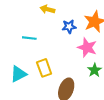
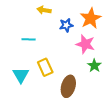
cyan triangle: (18, 74) -> (21, 75), turned -30

